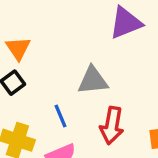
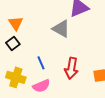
gray triangle: (93, 80) -> (61, 29), moved, turned 36

